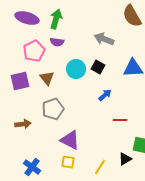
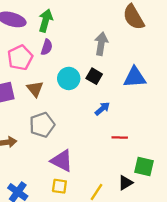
gray arrow: (104, 39) -> (101, 44), turned 78
purple semicircle: (57, 42) -> (47, 47), turned -80

